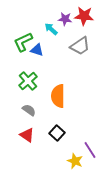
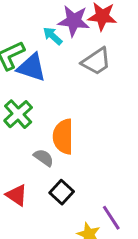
purple star: (65, 19) -> (74, 21), size x1.5
blue triangle: (37, 50) -> (32, 67), size x1.5
gray semicircle: (29, 110) -> (44, 158), moved

